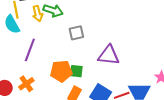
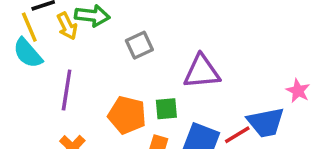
orange pentagon: (61, 71) -> (127, 115), turned 30
green square: (76, 71) -> (166, 109), moved

